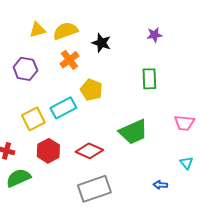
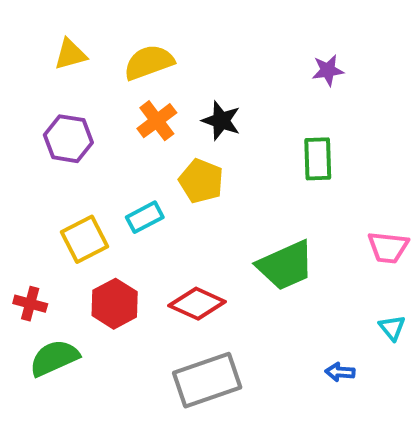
yellow triangle: (37, 30) -> (70, 54), moved
black star: (101, 43) -> (221, 121), moved
cyan rectangle: (63, 108) -> (145, 217), size x0.7

